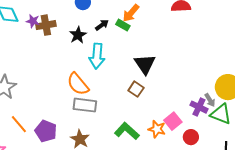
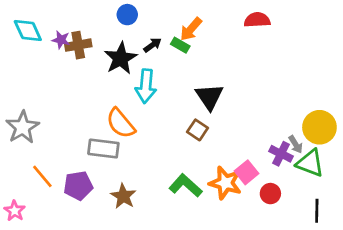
black star: (78, 35) -> (121, 58), size x1.4
gray rectangle: (85, 105) -> (103, 148), moved
orange star: (157, 129) -> (225, 183), size x1.4
purple pentagon: (46, 131) -> (78, 186), turned -30

